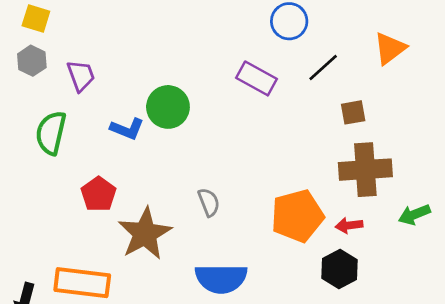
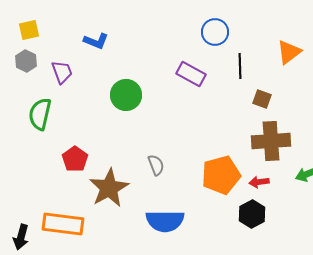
yellow square: (36, 18) -> (29, 30), turned -30
black line: (323, 67) -> (240, 66), turned -50
brown square: (353, 112) -> (262, 99), turned 30
blue L-shape: (127, 129) -> (96, 41), moved

